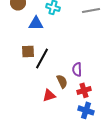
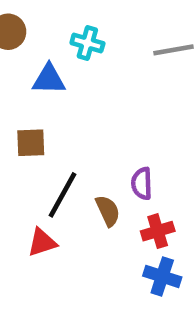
black line: (42, 58) -> (62, 195), moved
red triangle: (49, 95) -> (42, 242), moved

